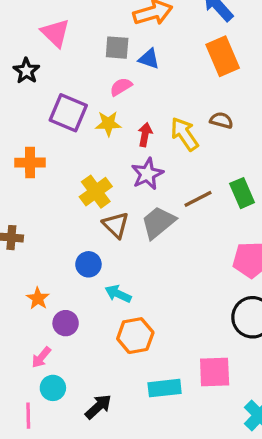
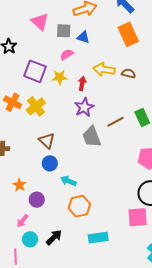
pink triangle: (55, 33) -> (40, 22), moved
yellow arrow: (184, 134) -> (104, 70), moved, turned -45
orange cross: (30, 163) -> (13, 102), turned 30
yellow cross: (96, 192) -> (36, 106), moved
gray trapezoid: (158, 223) -> (92, 137), turned -70
brown triangle: (116, 225) -> (47, 141), moved
pink square: (215, 372) -> (138, 217), moved
black arrow: (98, 407) -> (54, 237), moved

